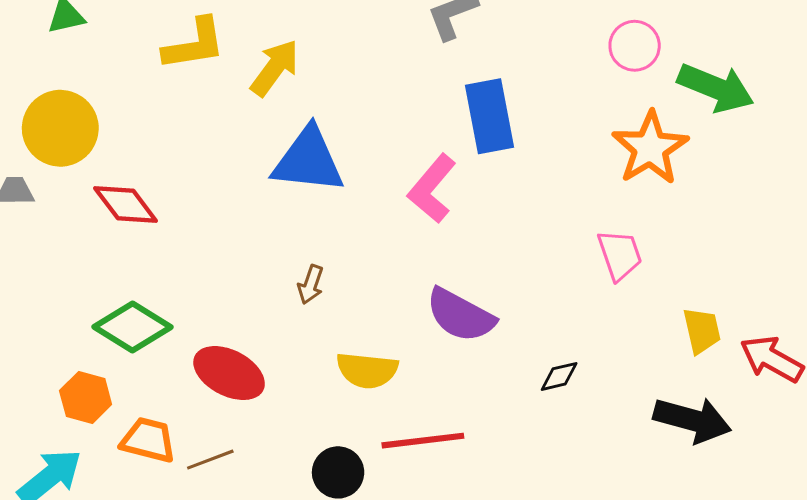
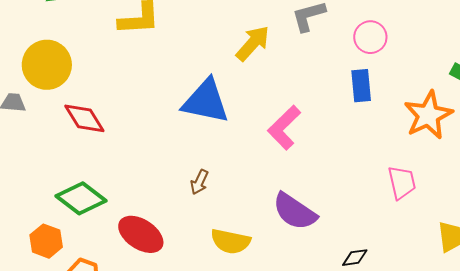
pink circle: (635, 46) -> (370, 37), moved
yellow arrow: (275, 68) -> (253, 43), moved
blue rectangle: (490, 116) -> (361, 86), moved, size x0.7

